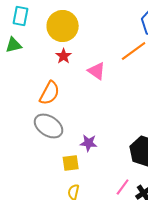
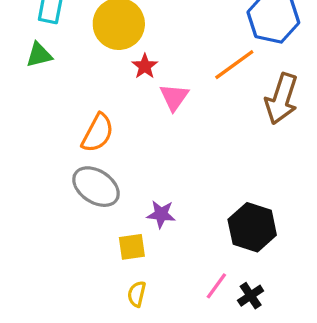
red star: (64, 56) -> (145, 66), moved
pink triangle: (97, 71) -> (174, 97), turned 30

